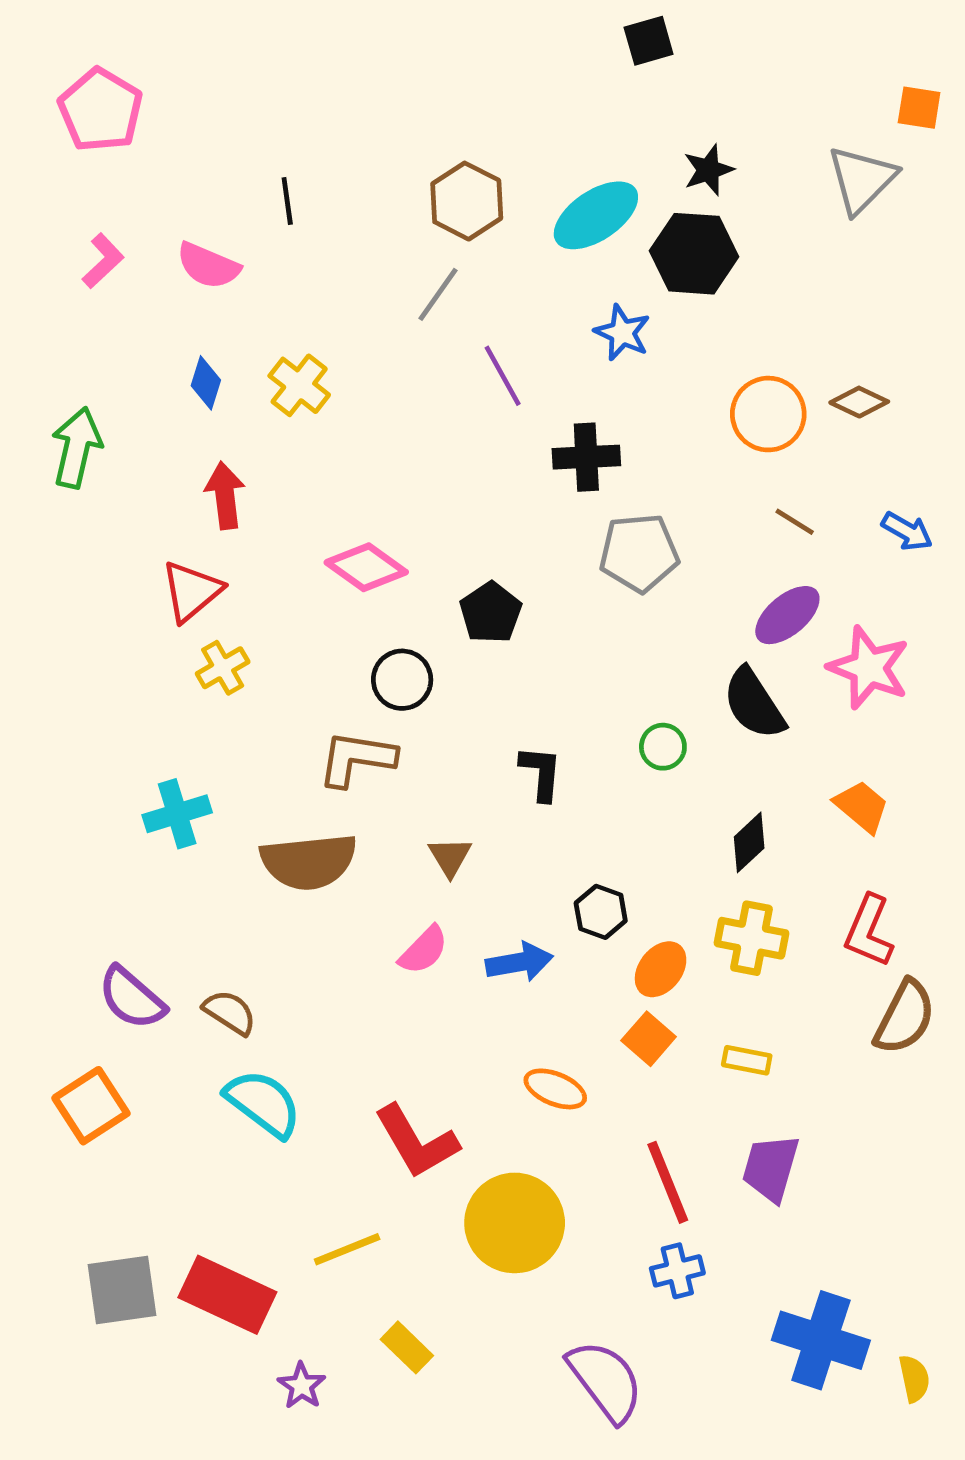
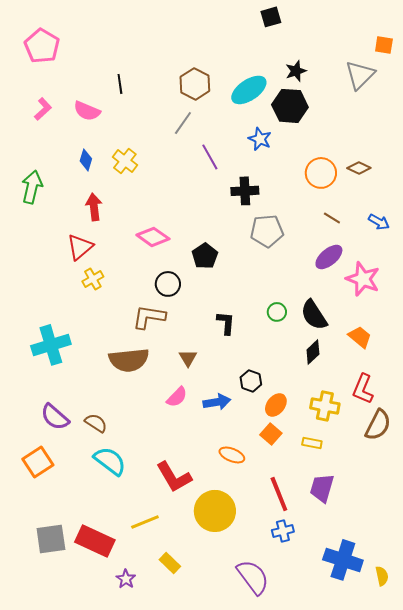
black semicircle: (754, 704) -> (314, 315), moved
cyan cross: (177, 814) -> (51, 345), moved, size x1.4
yellow cross: (752, 938) -> (325, 406), moved

